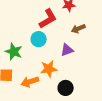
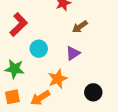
red L-shape: (48, 19) -> (19, 24), moved
black circle: (66, 88) -> (93, 92), moved

